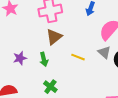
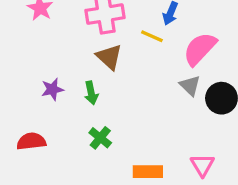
brown triangle: (54, 37) -> (109, 57), turned -42
yellow line: (78, 57) -> (152, 36), moved

